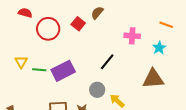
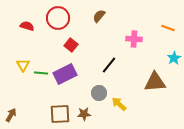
red semicircle: (25, 13) -> (27, 26), moved
red square: (78, 24) -> (71, 45), moved
red circle: (48, 29) -> (58, 18), moved
cyan star: (159, 48) -> (174, 58), moved

